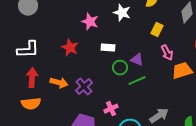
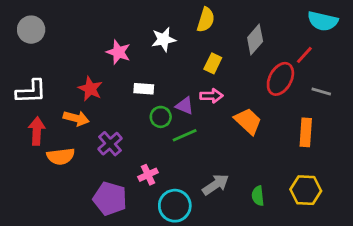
white star: (122, 13) -> (163, 39), turned -30
pink arrow: (167, 53) -> (211, 96), moved, turned -63
orange trapezoid: (182, 71) -> (248, 121), turned 60
orange arrow: (59, 83) -> (76, 118), moved
orange semicircle: (31, 104) -> (61, 156), moved

